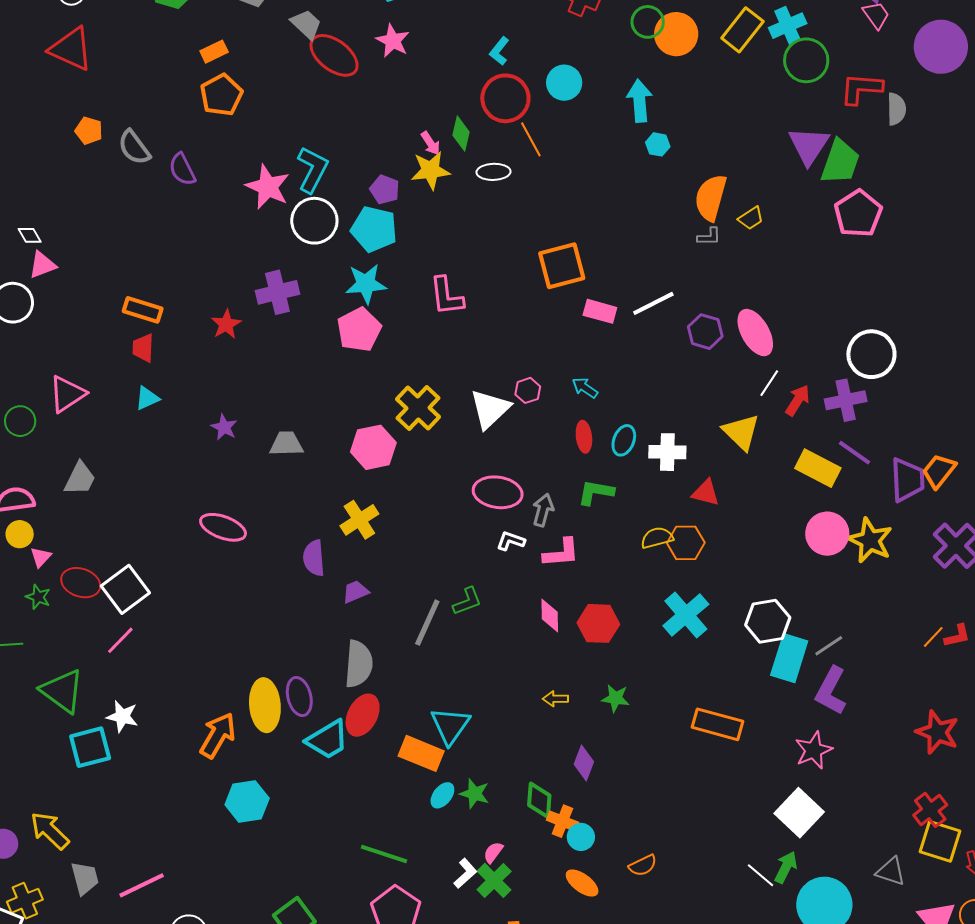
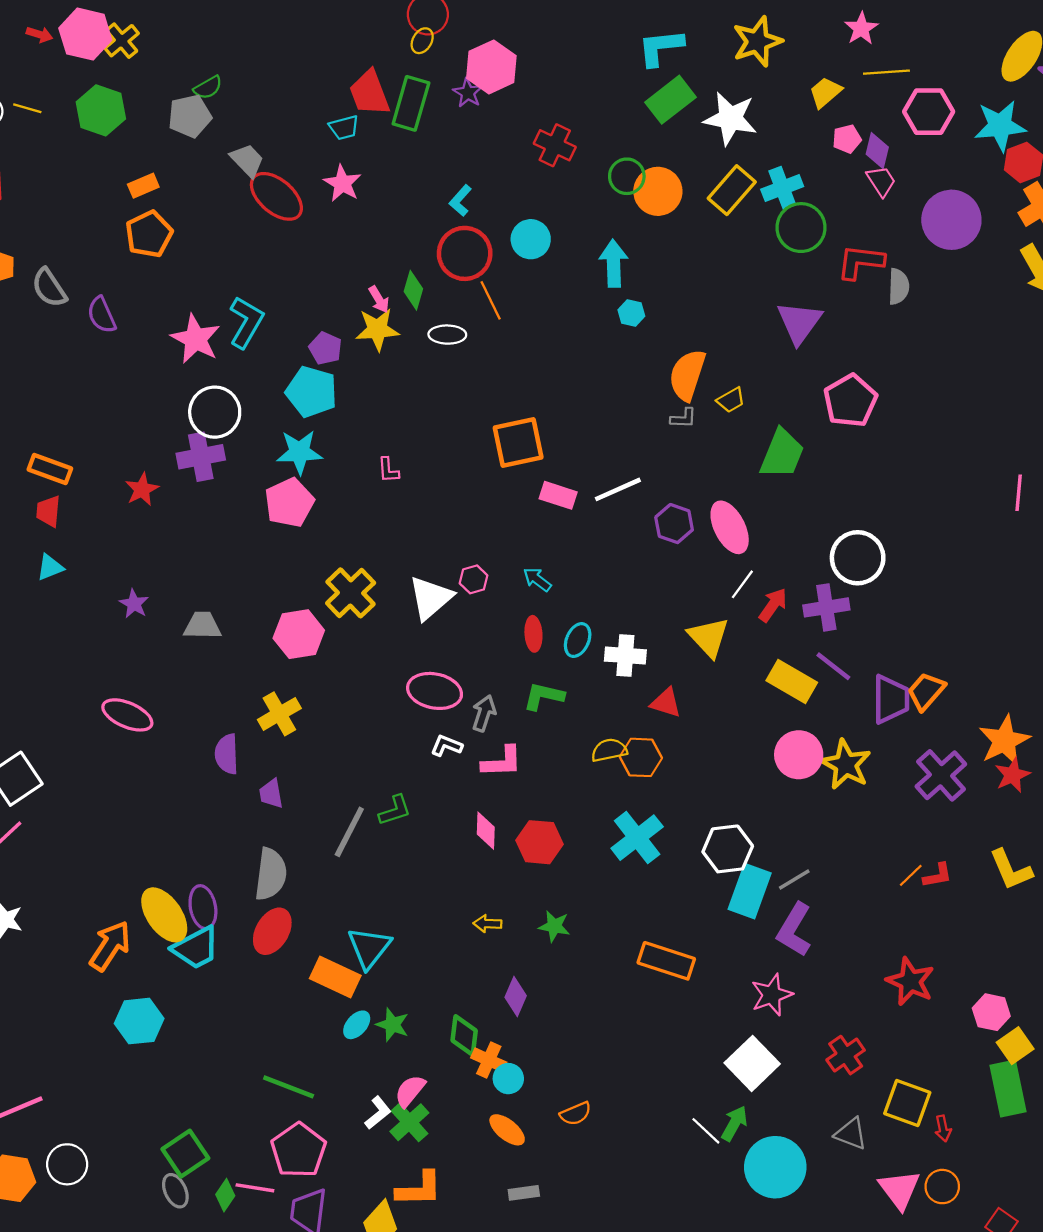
green trapezoid: (840, 162) -> (782, 454), moved
white circle: (314, 221) -> (215, 412), moved
pink L-shape: (446, 296) -> (388, 470), size x0.6
purple trapezoid: (356, 592) -> (271, 794), turned -80
yellow ellipse: (265, 705) -> (164, 915), turned -33
cyan trapezoid: (328, 740) -> (196, 948), moved
red cross: (930, 810) -> (846, 1055), moved
pink semicircle: (493, 852) -> (410, 1091), size x1.4

